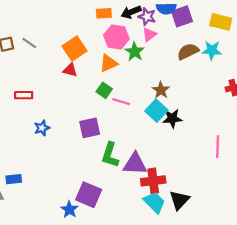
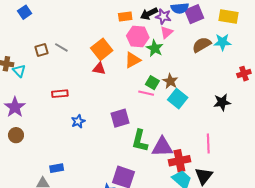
green square: (104, 90) -> (152, 83), moved
brown star: (161, 90) -> (170, 81), moved
black star: (172, 118) -> (222, 102), moved
pink line: (218, 147) -> (208, 143), moved

